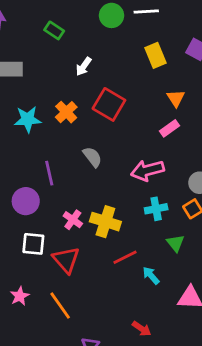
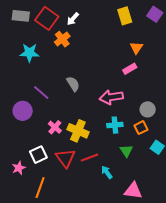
red square: (109, 104) -> (47, 18), moved
orange cross: (66, 112) -> (62, 39), moved
purple line: (49, 173) -> (41, 92), turned -42
white square: (33, 244) -> (38, 155), moved, turned -36
red triangle: (66, 260) -> (66, 158), moved
pink star: (20, 296) -> (19, 168), moved
orange line: (60, 306) -> (40, 188), turned 50

